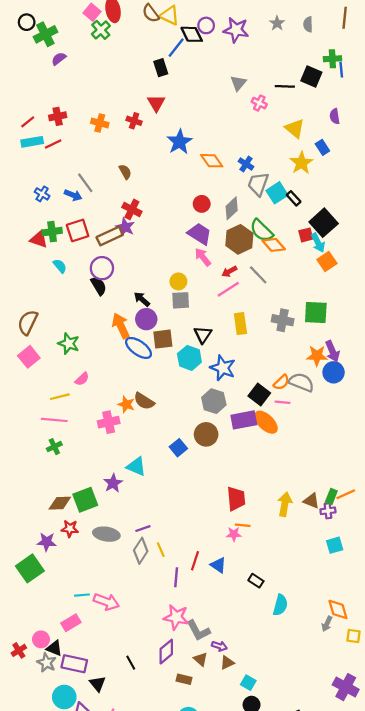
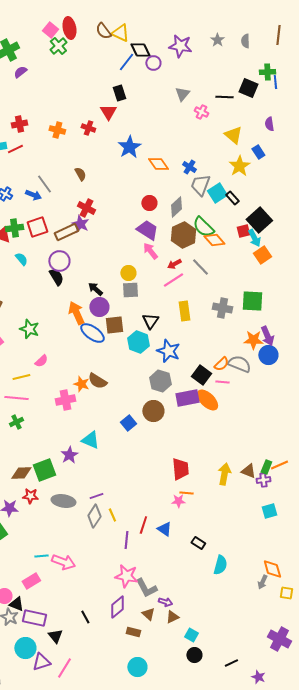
purple circle: (206, 25) -> (153, 63), moved
black rectangle: (161, 68) -> (119, 93), moved

